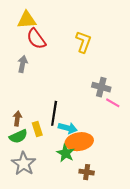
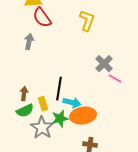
gray cross: (101, 87) -> (104, 64), turned 30
green star: (66, 153) -> (60, 119), moved, turned 30
gray star: (24, 164) -> (42, 128), moved

